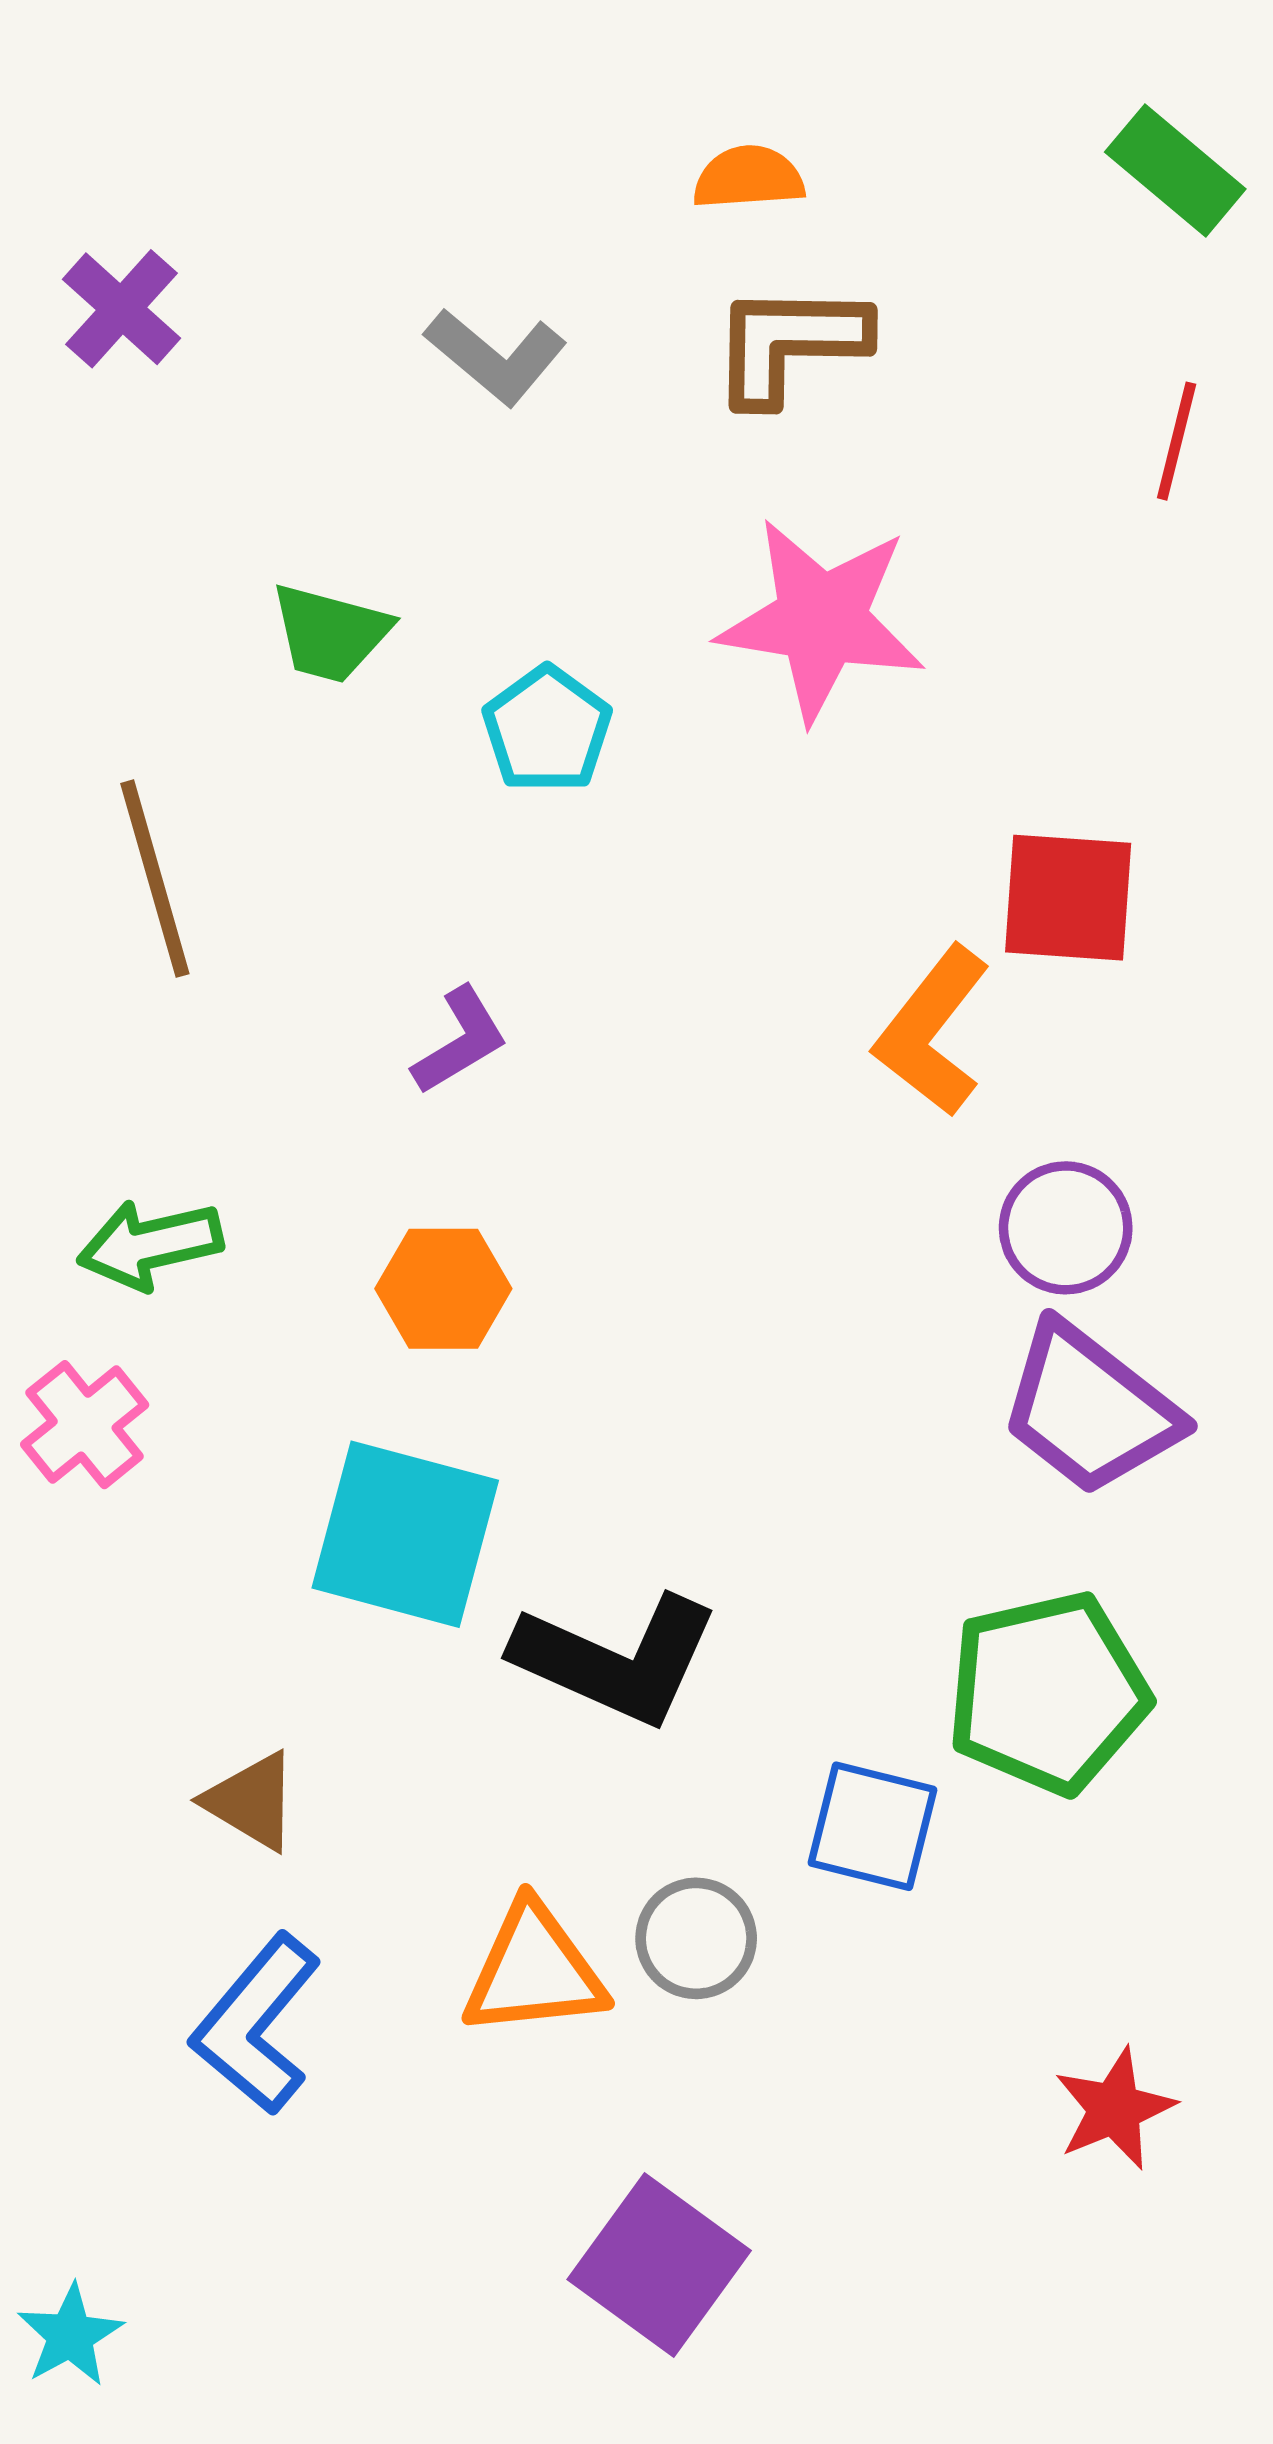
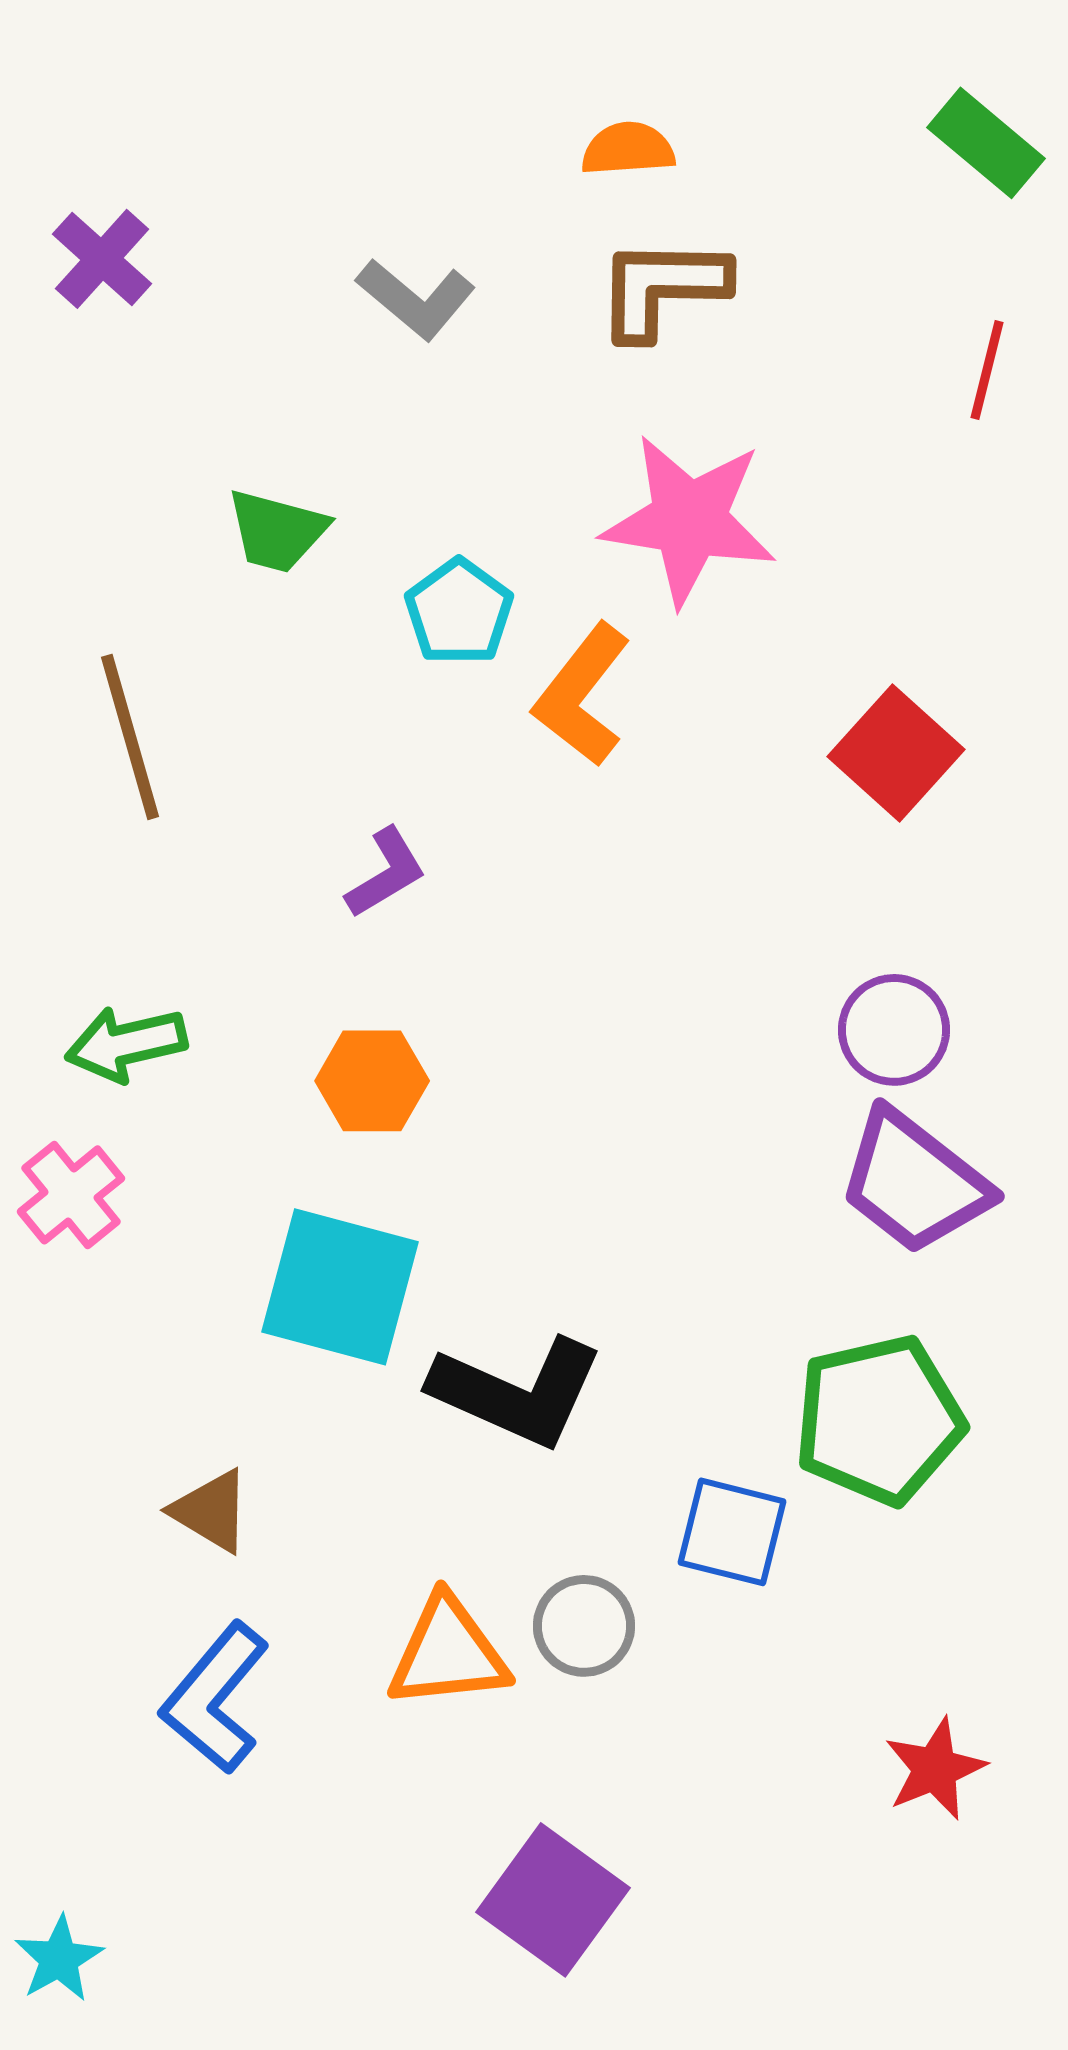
red square: (1068, 898) -> (896, 753), turned 38
orange L-shape: (932, 1031) -> (582, 695), moved

